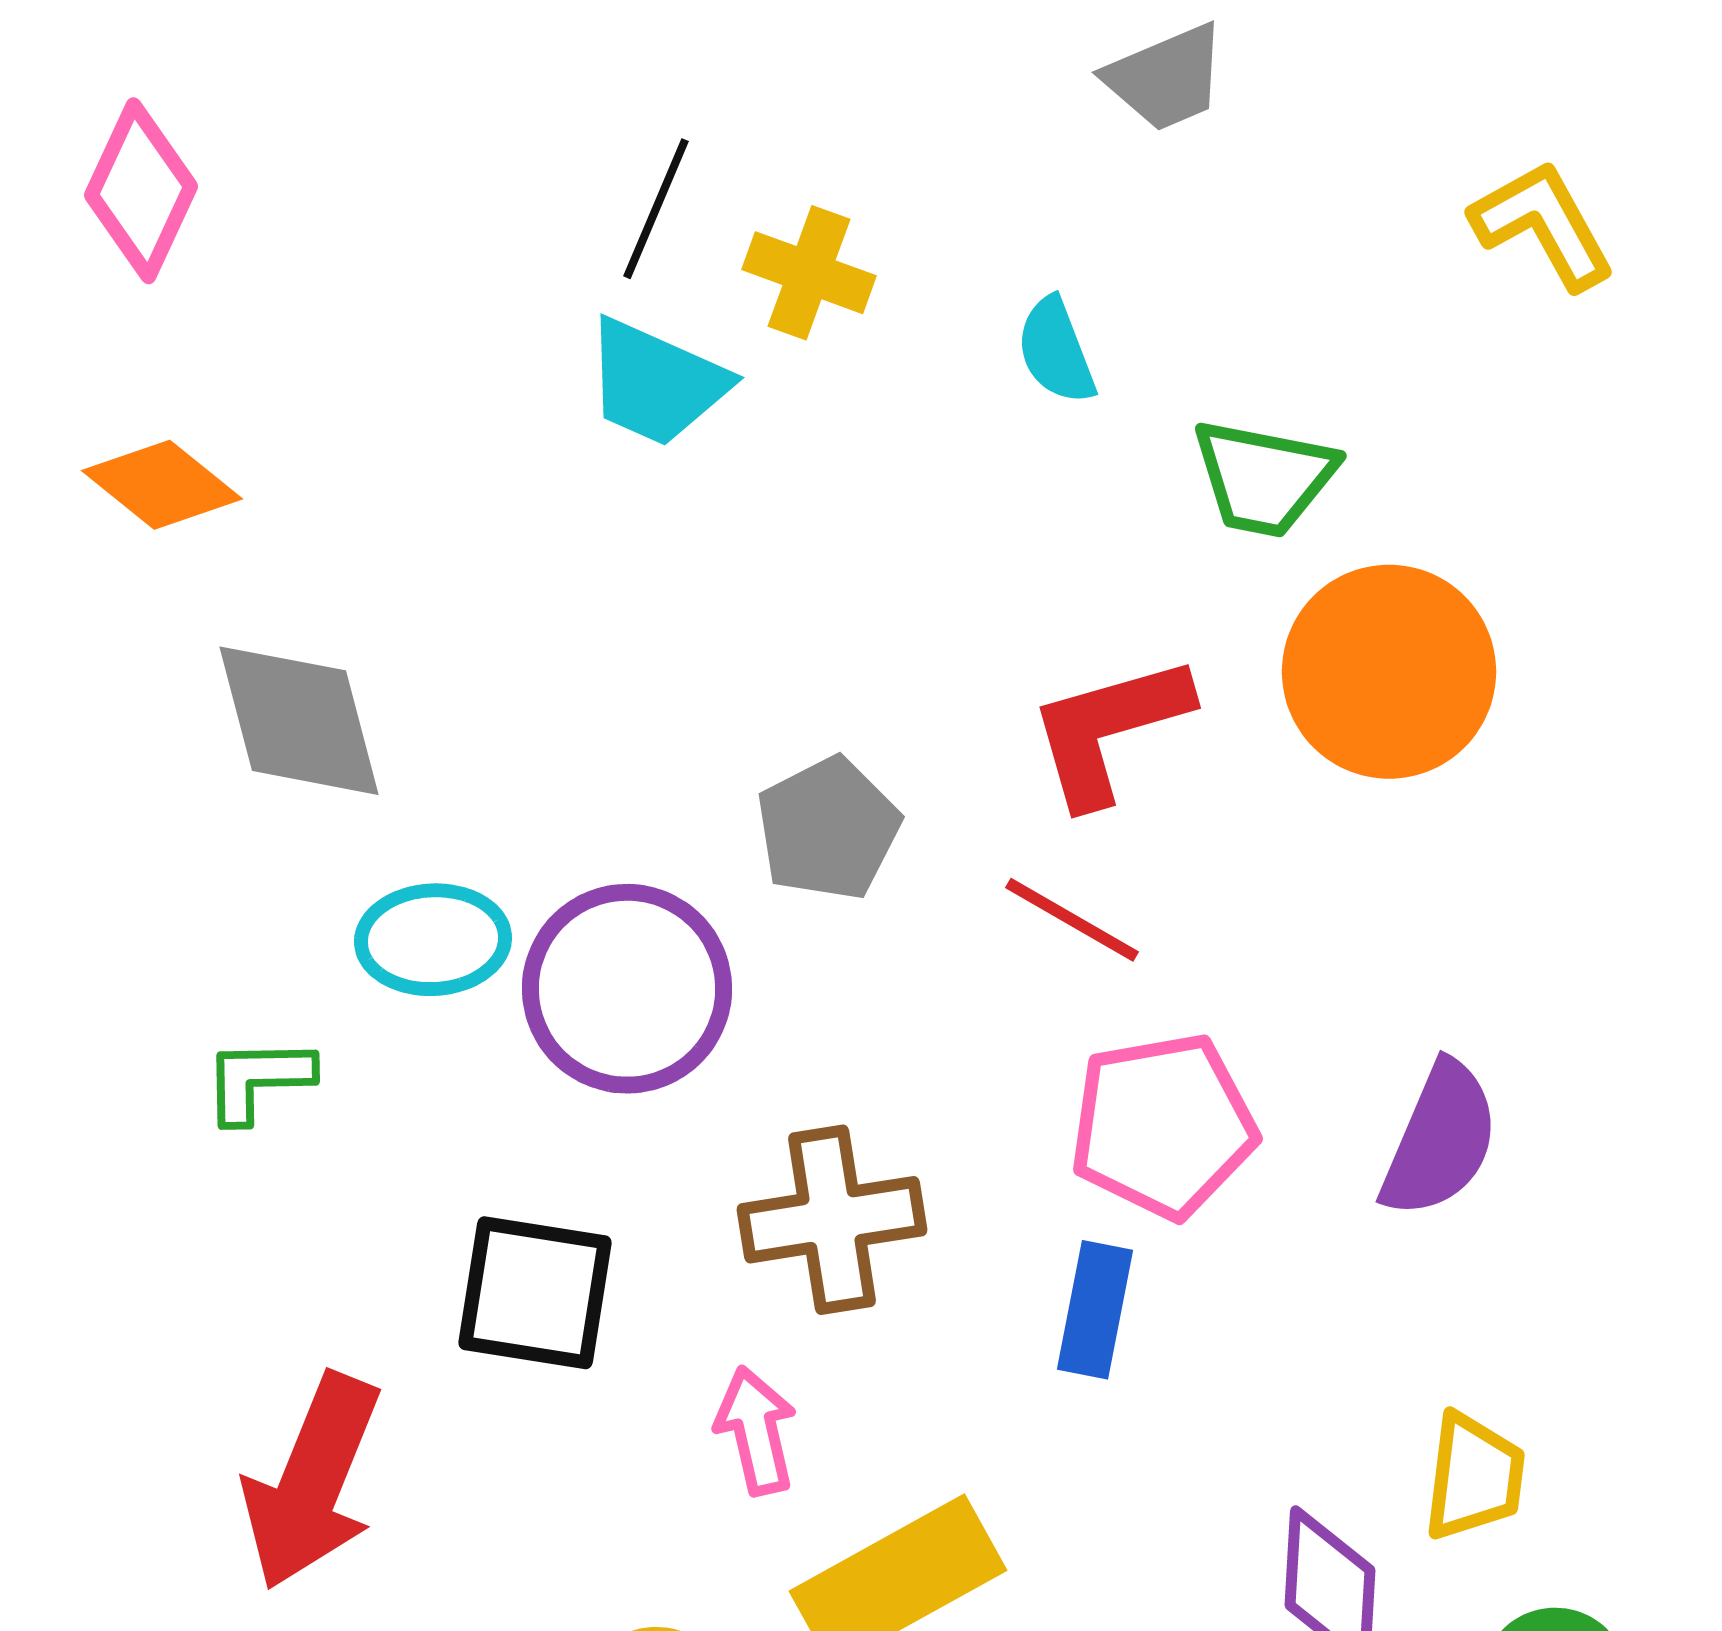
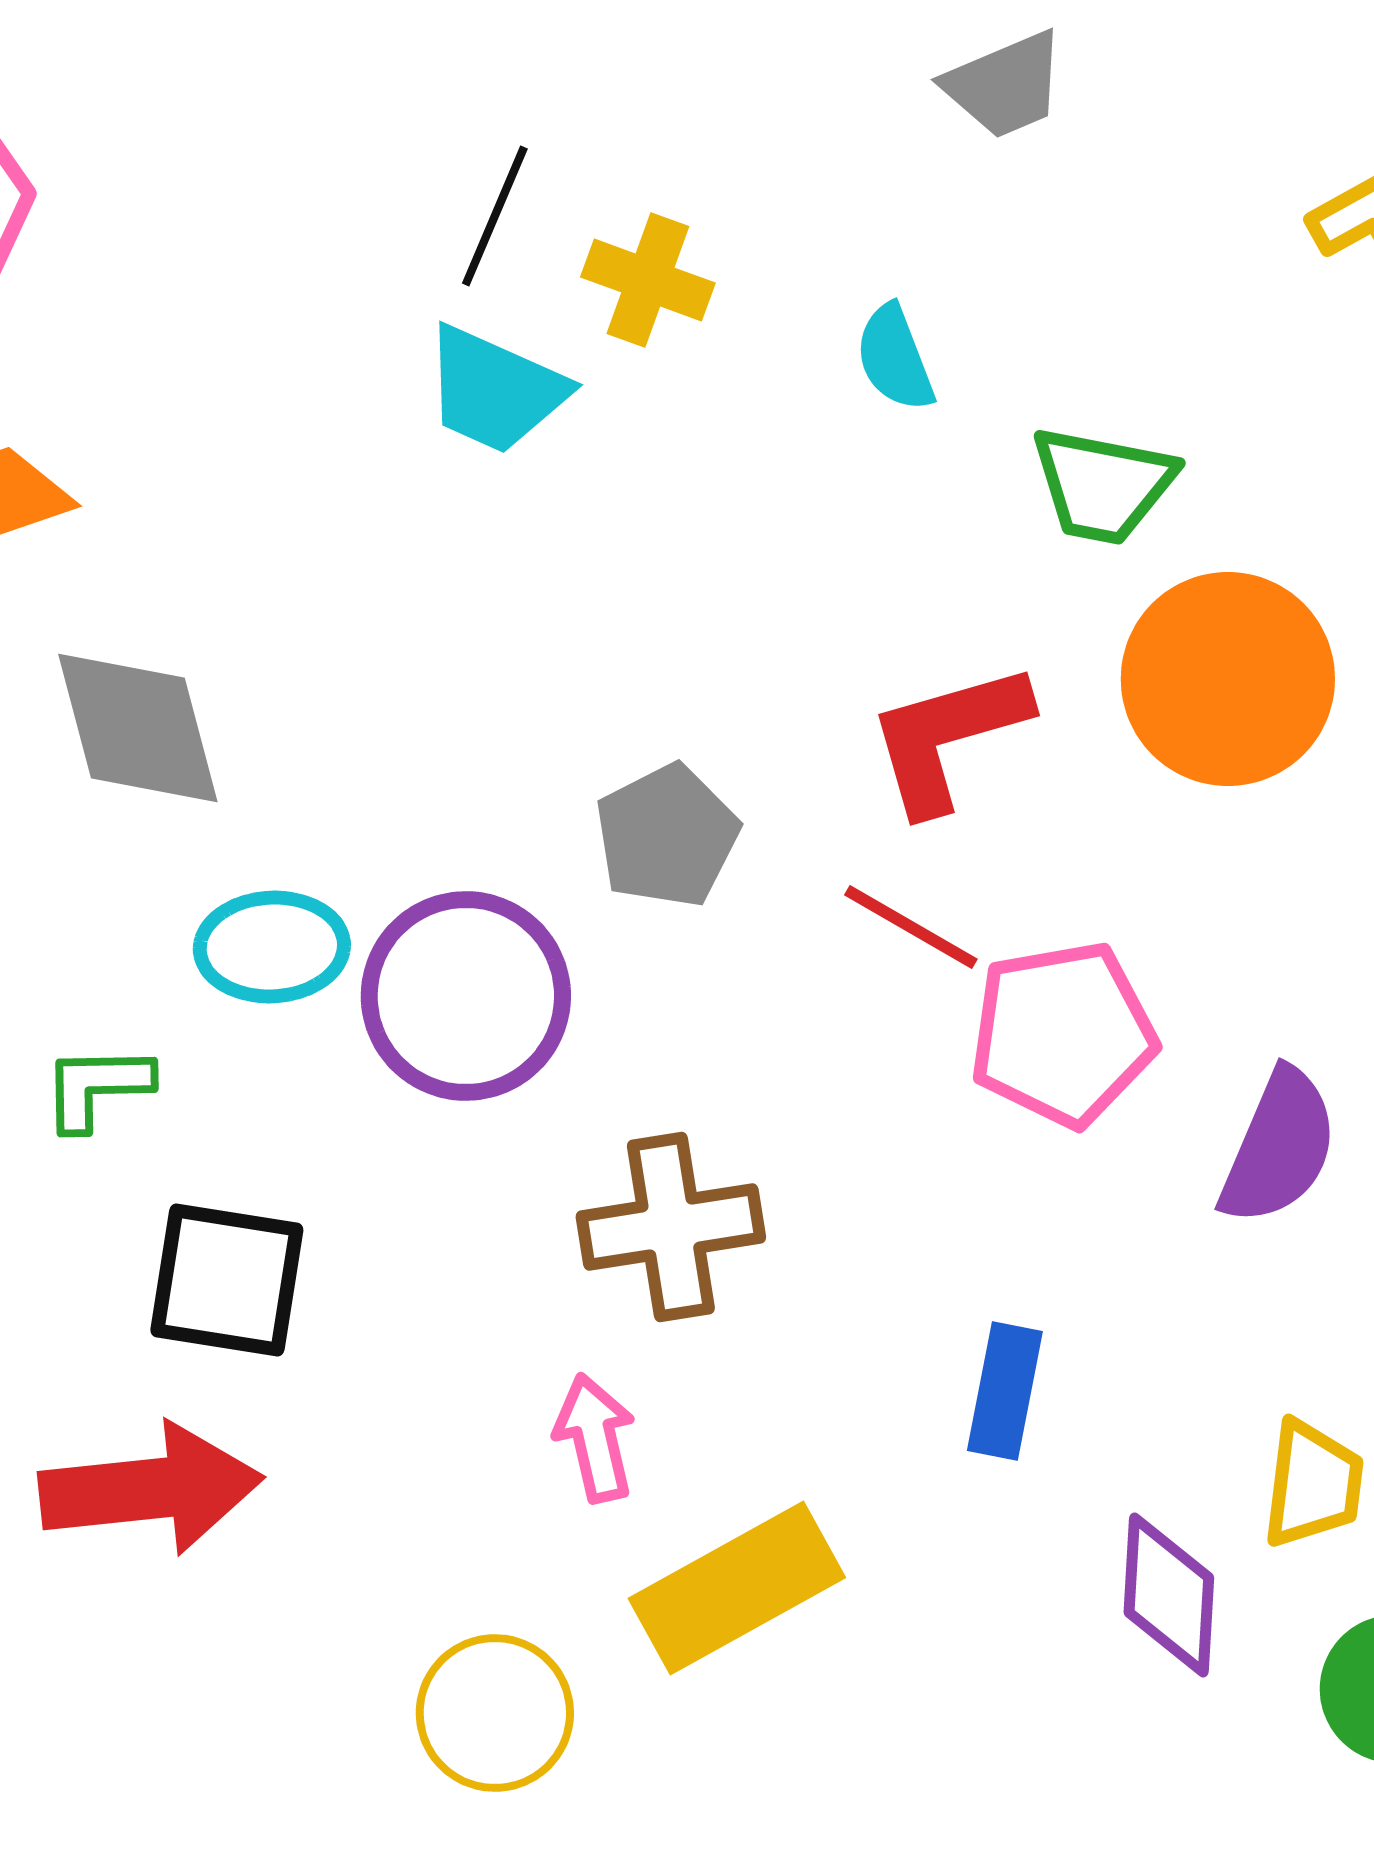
pink pentagon: (1163, 1126) -> (1063, 1034), moved
black square: (535, 1293) -> (227, 1280), moved
blue rectangle: (1095, 1310) -> (1005, 1391), moved
red arrow: (312, 1482) -> (151, 1489), turned -118

